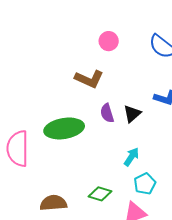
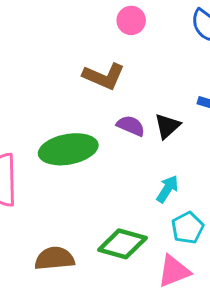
purple semicircle: (107, 113) -> (131, 126), turned 132
green diamond: (100, 194) -> (122, 244), size x1.4

